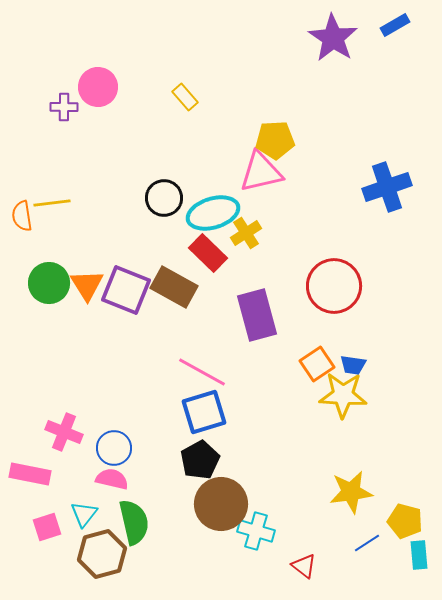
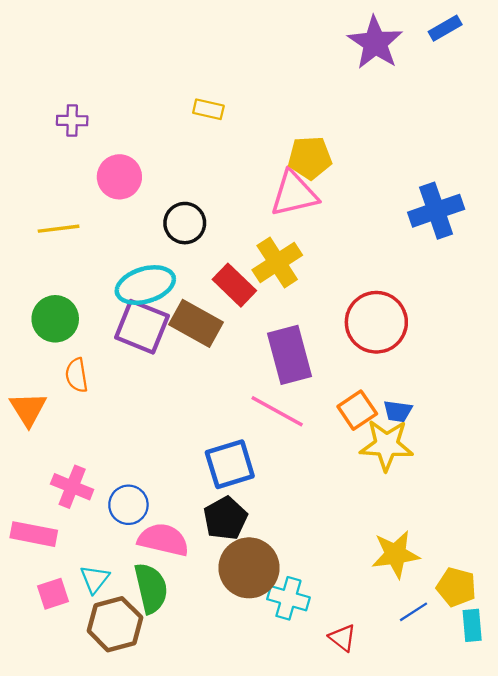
pink circle: (98, 87) -> (119, 177), moved
yellow rectangle: (185, 97) -> (208, 109), turned -36
cyan ellipse: (213, 213) -> (145, 285), moved
orange semicircle: (22, 216) -> (77, 375), moved
yellow cross: (246, 233) -> (277, 263), size x1.4
orange triangle: (87, 285) -> (28, 409), moved
pink line: (202, 372) -> (277, 411), moved
pink semicircle: (112, 479) -> (163, 540), moved, size x1.4

